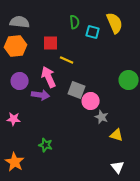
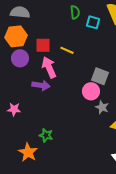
red square: (51, 43) -> (43, 45), moved
purple circle: (20, 81) -> (20, 58), moved
gray square: (77, 90) -> (100, 76), moved
orange star: (15, 162) -> (28, 152), moved

